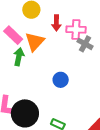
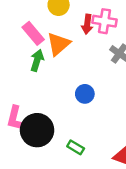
pink cross: (76, 30) -> (104, 21), moved

